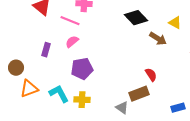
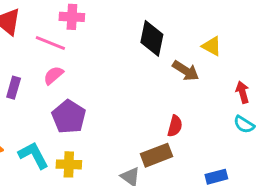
black diamond: (136, 18) -> (152, 38), turned 55
purple pentagon: (82, 69) -> (69, 117), turned -30
red semicircle: (151, 75) -> (175, 126), turned 48

